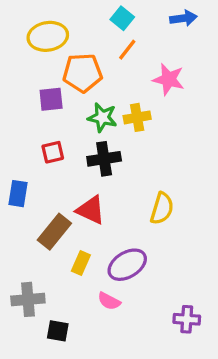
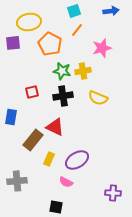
cyan square: (122, 18) -> (74, 11), turned 32
orange pentagon: (83, 73) -> (50, 44), turned 30
pink star: (169, 79) -> (102, 48), turned -30
purple square: (51, 99) -> (13, 43), moved
yellow semicircle: (162, 208) -> (98, 98), moved, turned 96
black square: (58, 331) -> (56, 207), moved

